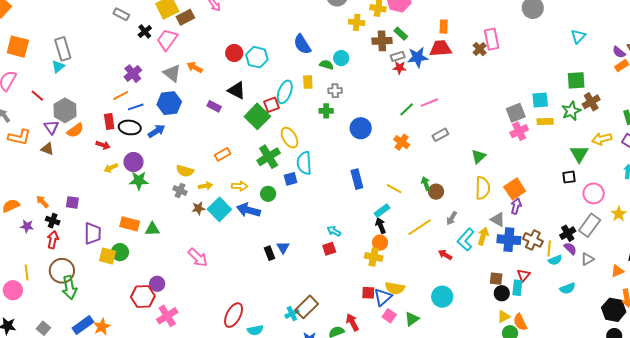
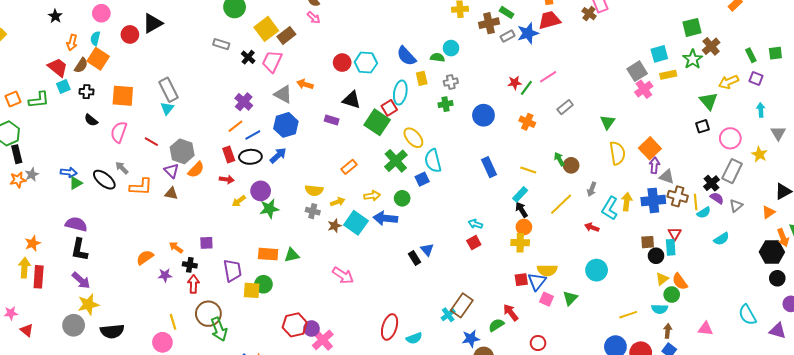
blue semicircle: (302, 44) -> (406, 56), moved
red star: (400, 68) -> (515, 83), moved
gray triangle: (498, 220) -> (667, 177), moved
purple circle: (157, 284) -> (311, 329), moved

